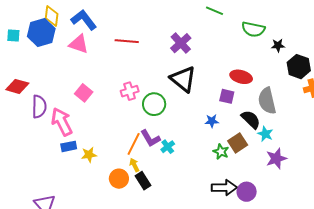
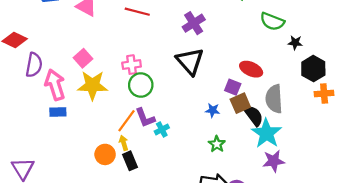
green circle: (154, 104) -> (141, 85), moved
cyan star: (265, 134) -> (266, 133), size x1.8
brown square: (238, 143) -> (240, 103), moved
yellow star: (89, 155) -> (92, 85), moved, size x1.8

